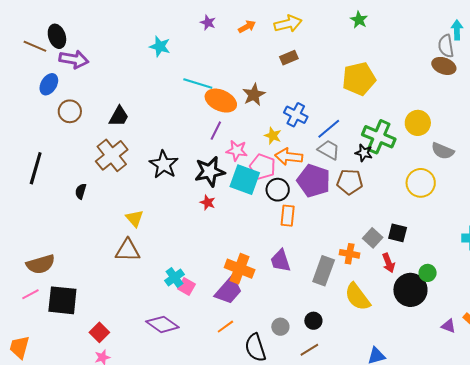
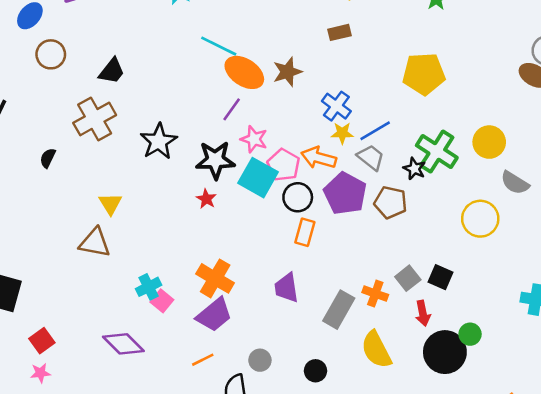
yellow star: (273, 136) -> (342, 133), moved, turned -30
orange cross: (240, 269) -> (215, 278), moved
gray circle: (280, 327) -> (260, 360), moved

